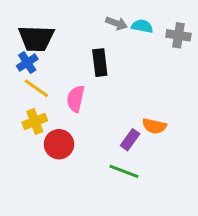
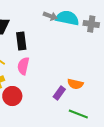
cyan semicircle: (142, 26) -> (67, 18), size x1.6
black rectangle: (100, 63) -> (21, 41), moved
green line: (124, 171) -> (78, 114), moved

